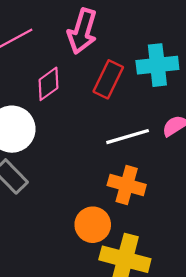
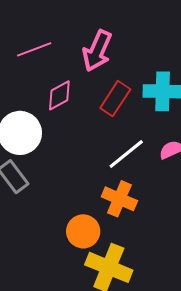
white line: (128, 137) -> (126, 154), turned -30

